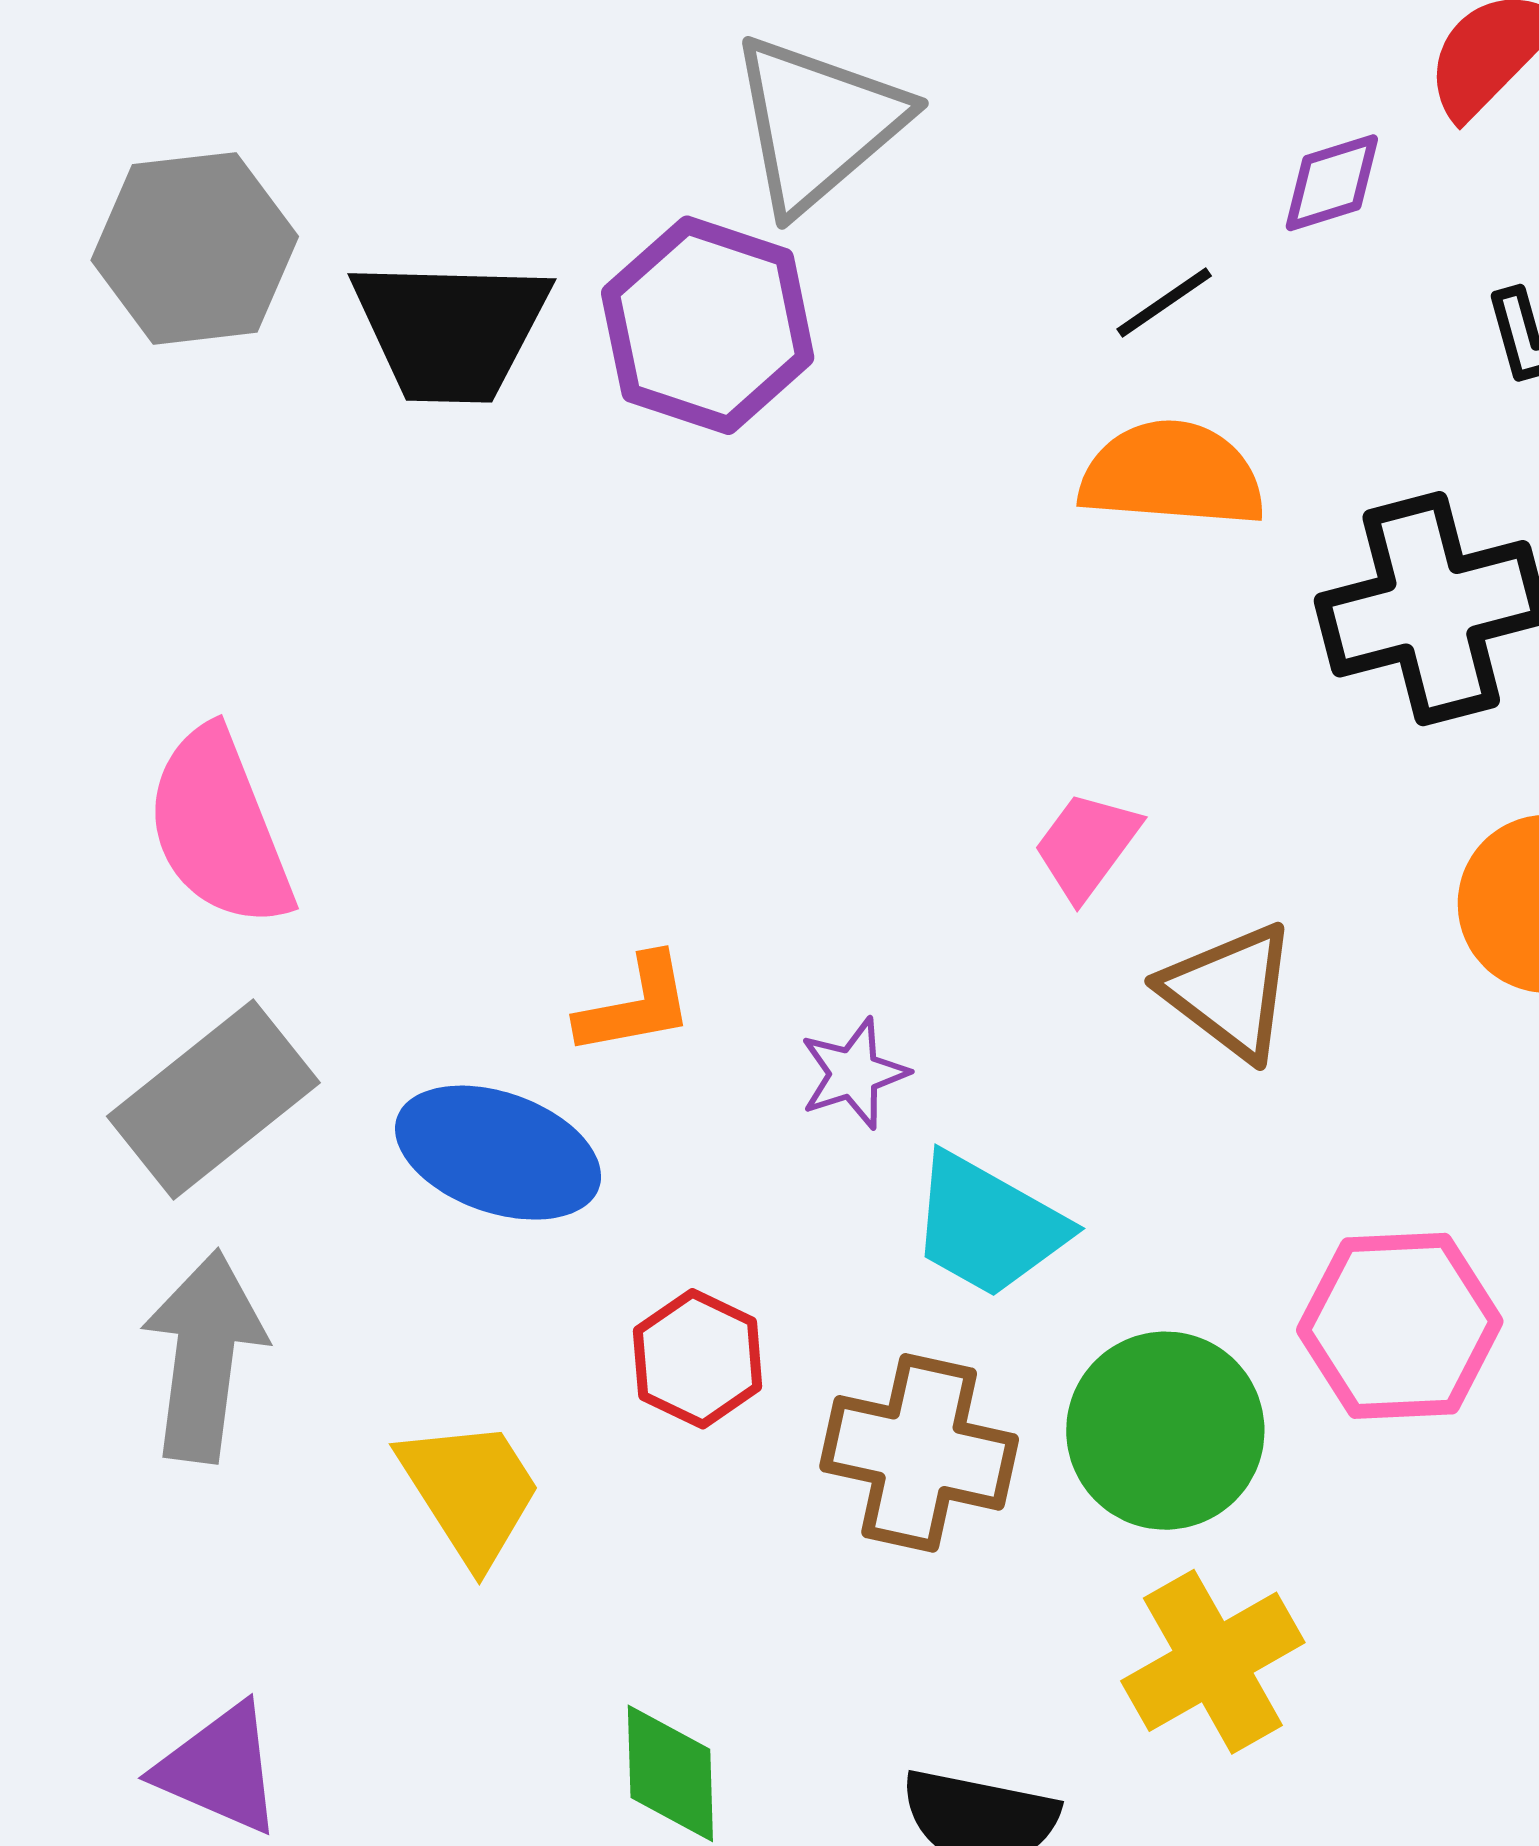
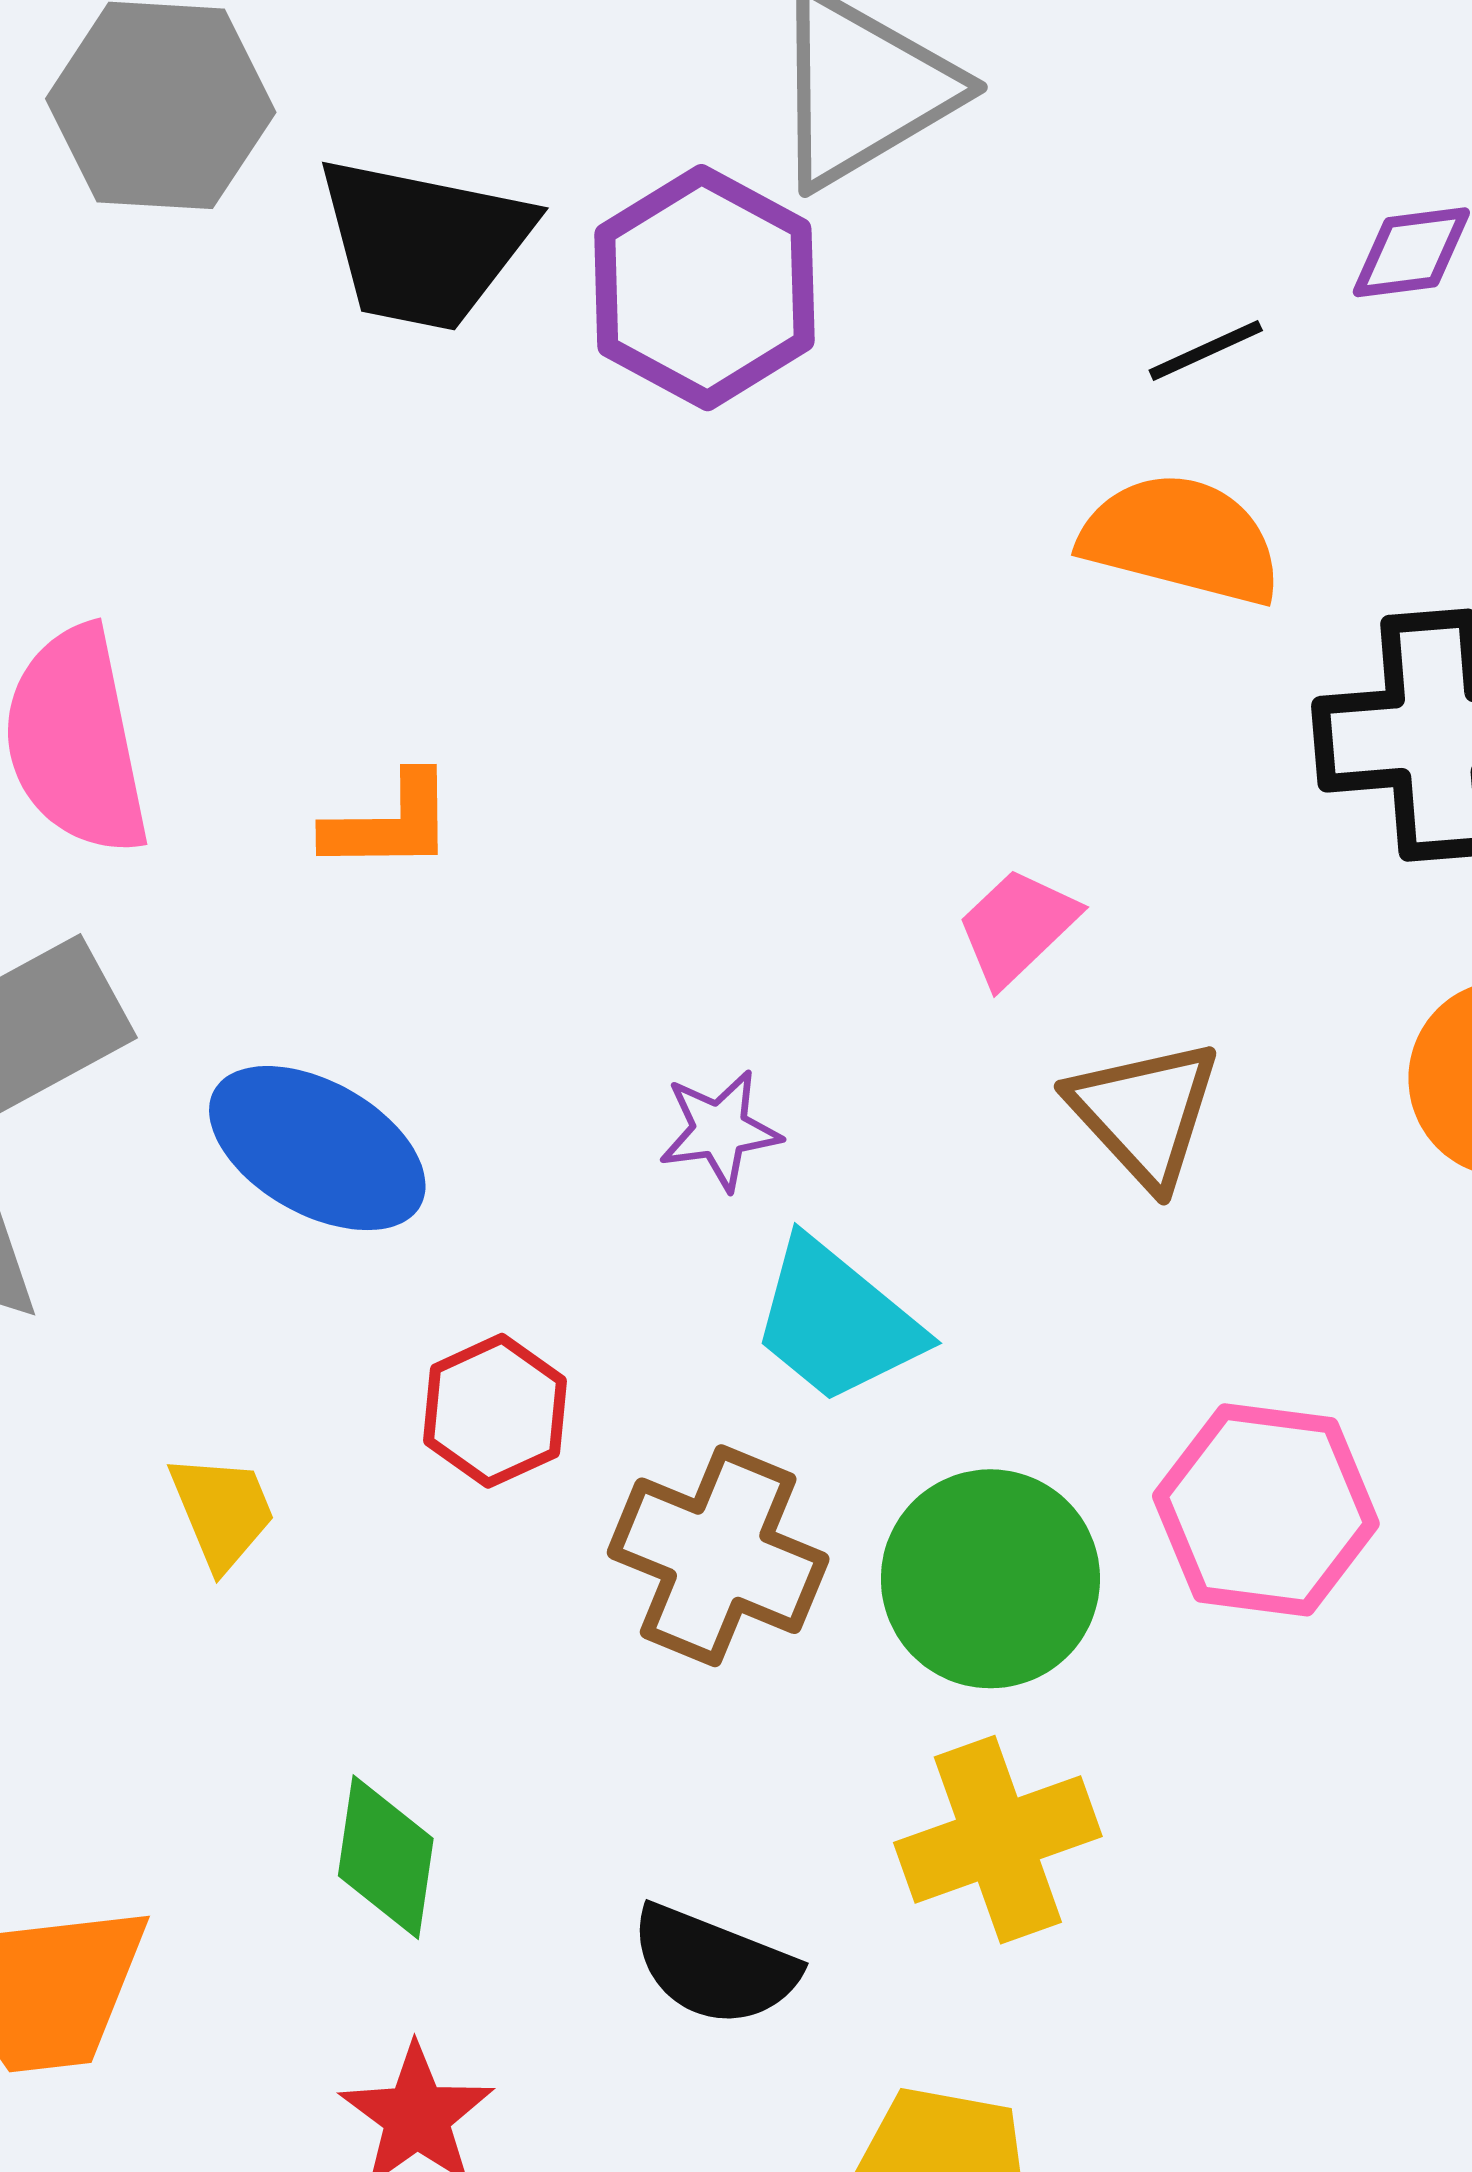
orange L-shape: (636, 1005) -> (390, 823), moved
yellow trapezoid: (470, 1491) -> (222, 1511), size x0.7

